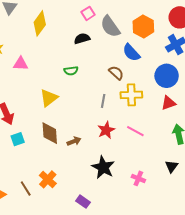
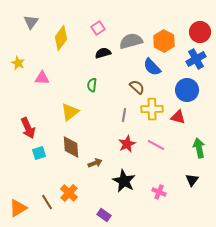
pink square: (88, 13) -> (98, 28), moved
gray semicircle: (110, 26) -> (131, 41), turned 110
green semicircle: (71, 71) -> (92, 85), turned 104
red triangle: (169, 103) -> (178, 117), moved, turned 35
brown arrow: (74, 141) -> (95, 163), moved

